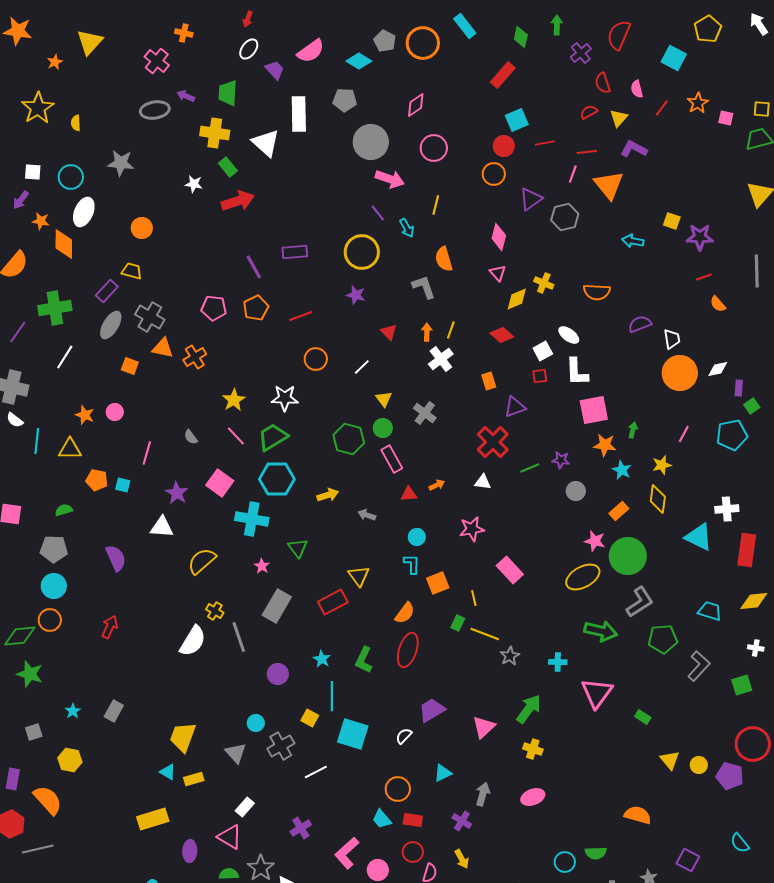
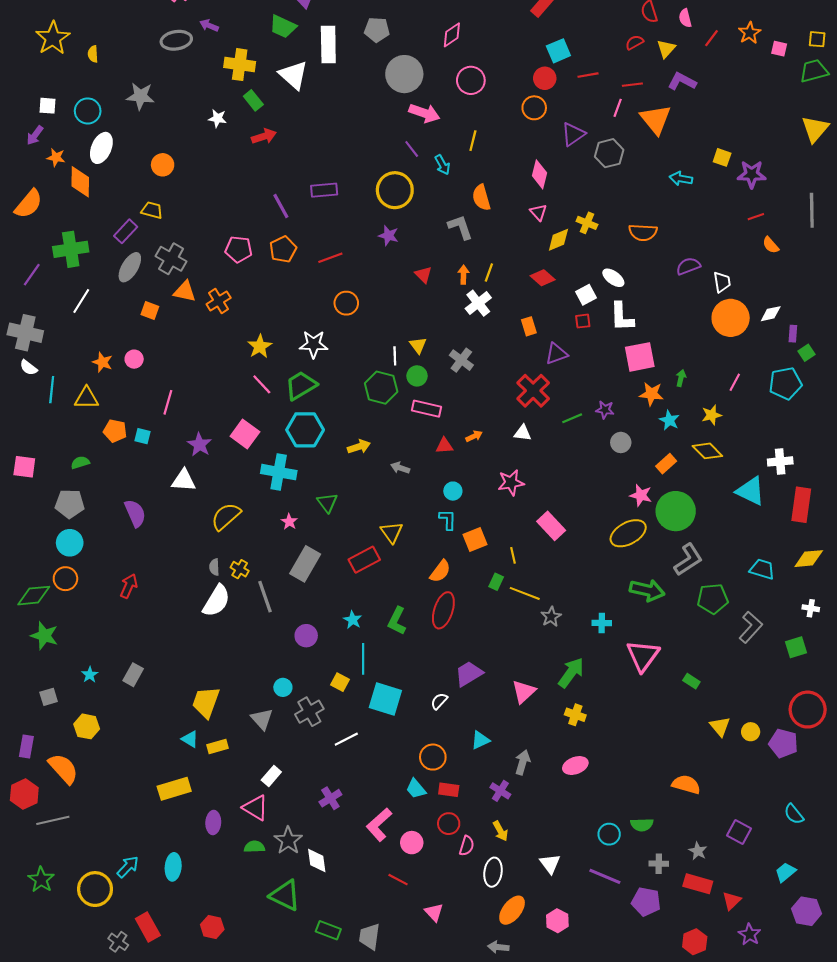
green trapezoid: (228, 93) -> (283, 27), moved, turned -68
red arrow: (238, 201) -> (264, 136), size x0.7
white line: (362, 367) -> (395, 356), moved, turned -48
gray semicircle: (191, 437) -> (214, 567), moved, turned 35
pink rectangle: (392, 459) -> (427, 409), turned -48
yellow diamond: (658, 499) -> (707, 451), turned -52

